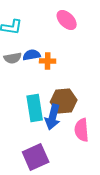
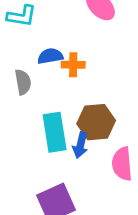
gray semicircle: (13, 58) -> (23, 82), moved, turned -90
blue arrow: (53, 117) -> (80, 145), size x0.7

